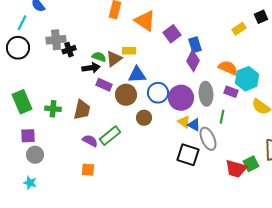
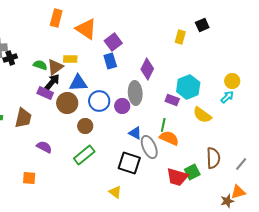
yellow rectangle: (239, 29) -> (180, 37), turned -40
blue rectangle: (195, 45) -> (110, 61), moved
purple diamond: (193, 61) -> (147, 69), moved
black arrow: (91, 68) -> (52, 82), moved, turned -42
orange semicircle: (228, 68) -> (169, 138), moved
gray ellipse: (206, 94) -> (135, 93), moved
purple circle: (181, 98) -> (122, 106), size x0.6
yellow triangle: (184, 122) -> (115, 192), moved
green rectangle: (110, 136) -> (84, 155), moved
purple semicircle: (90, 141) -> (44, 147), moved

